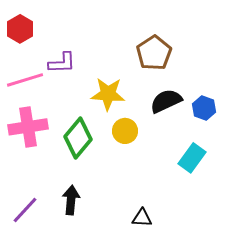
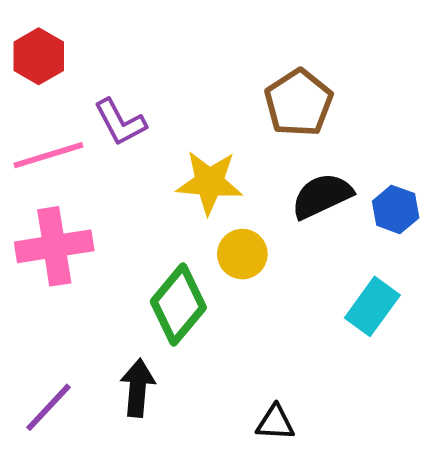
purple L-shape: (62, 63) -> (120, 122), turned 64
green diamond: (78, 138) -> (178, 304), moved

